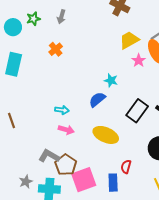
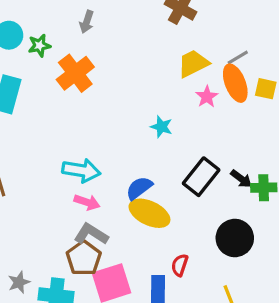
green star: (33, 19) -> (39, 45), moved
orange cross: (56, 49) -> (75, 73), size x1.6
blue semicircle: (97, 99) -> (139, 188), moved
cyan arrow: (62, 110) -> (81, 170), size x1.6
gray L-shape: (49, 156) -> (91, 234), moved

